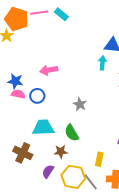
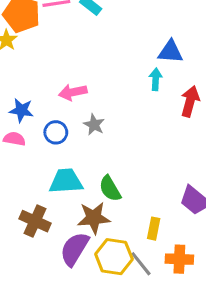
pink semicircle: (18, 94) -> (14, 139), moved
gray star: (80, 104) -> (94, 125), moved
brown star: (61, 152) -> (94, 218), size x1.5
purple semicircle: (48, 171) -> (75, 249), size x1.6

